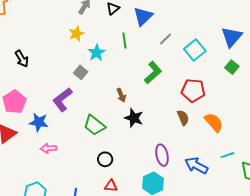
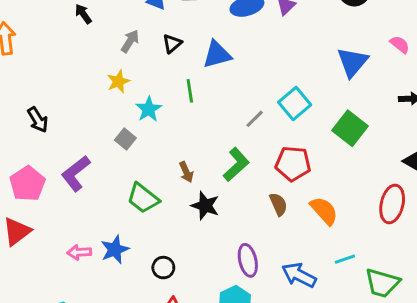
blue triangle: (143, 16) -> (217, 55), turned 30
blue triangle: (232, 37) -> (352, 62), moved
gray line: (165, 39) -> (255, 119), moved
green square: (232, 67) -> (350, 128), size x1.6
green L-shape: (153, 73) -> (236, 164), moved
purple L-shape: (62, 100) -> (76, 173), moved
blue star: (39, 122) -> (115, 250), moved, turned -30
green trapezoid: (94, 125) -> (143, 198), moved

